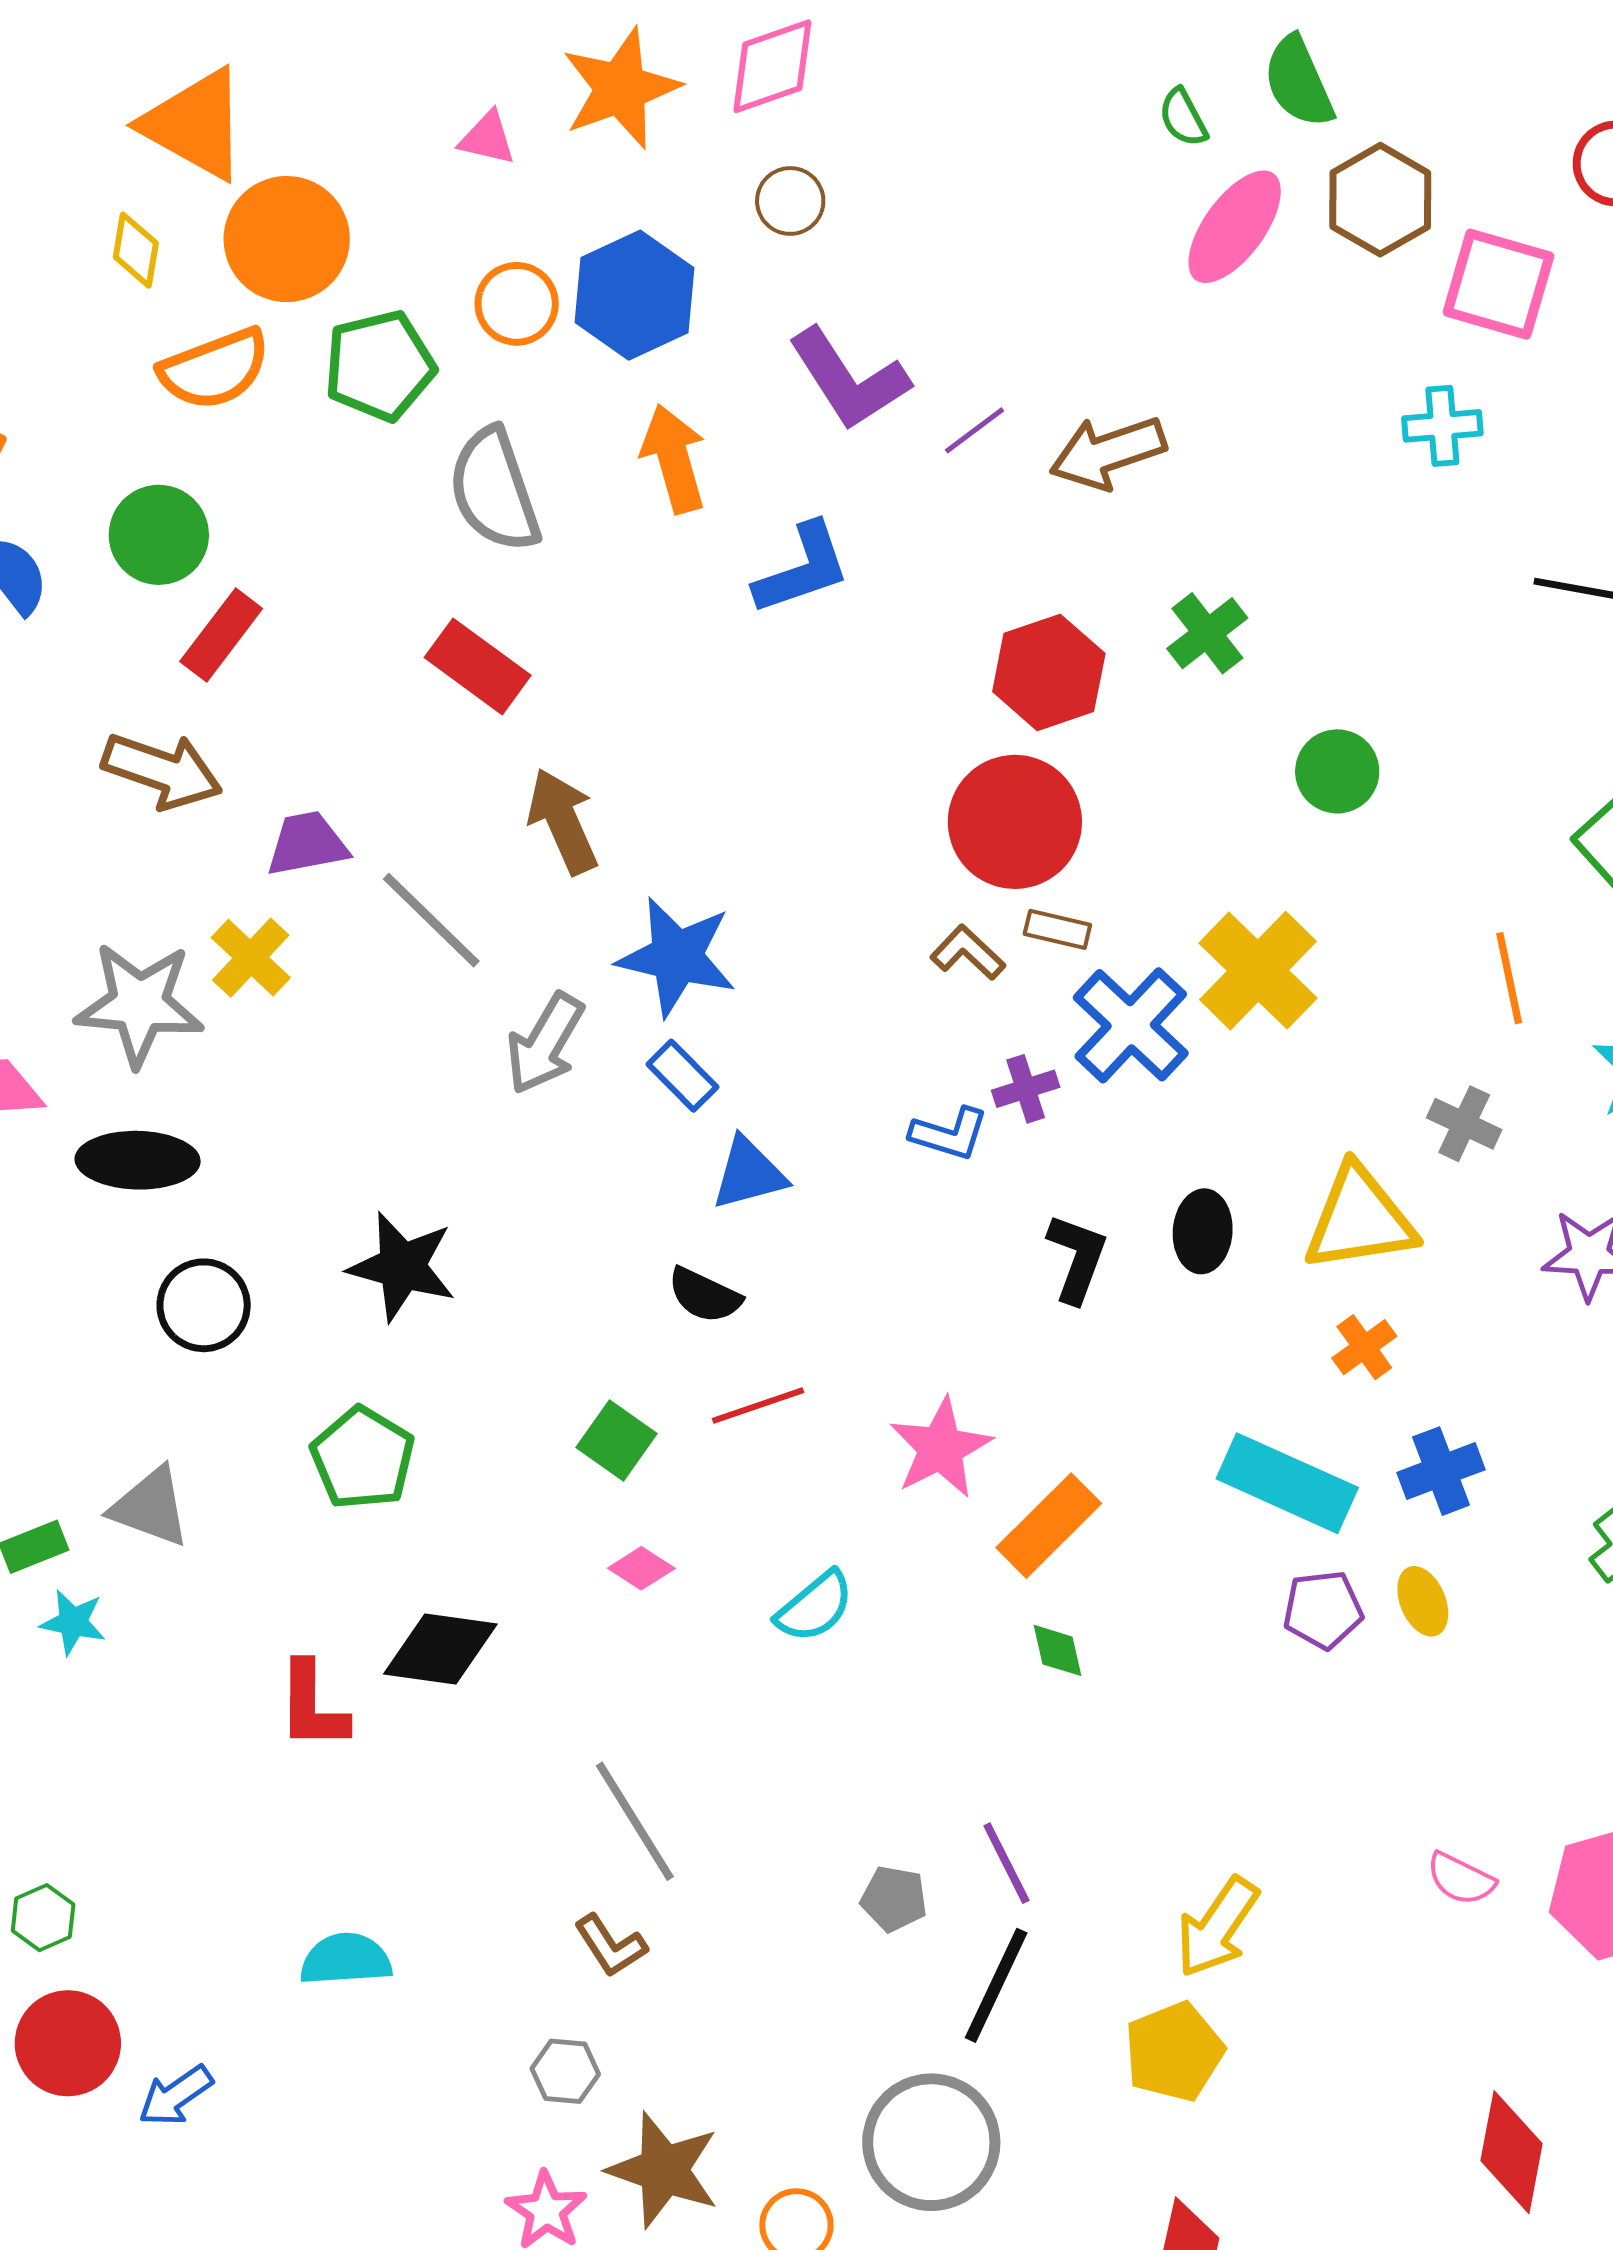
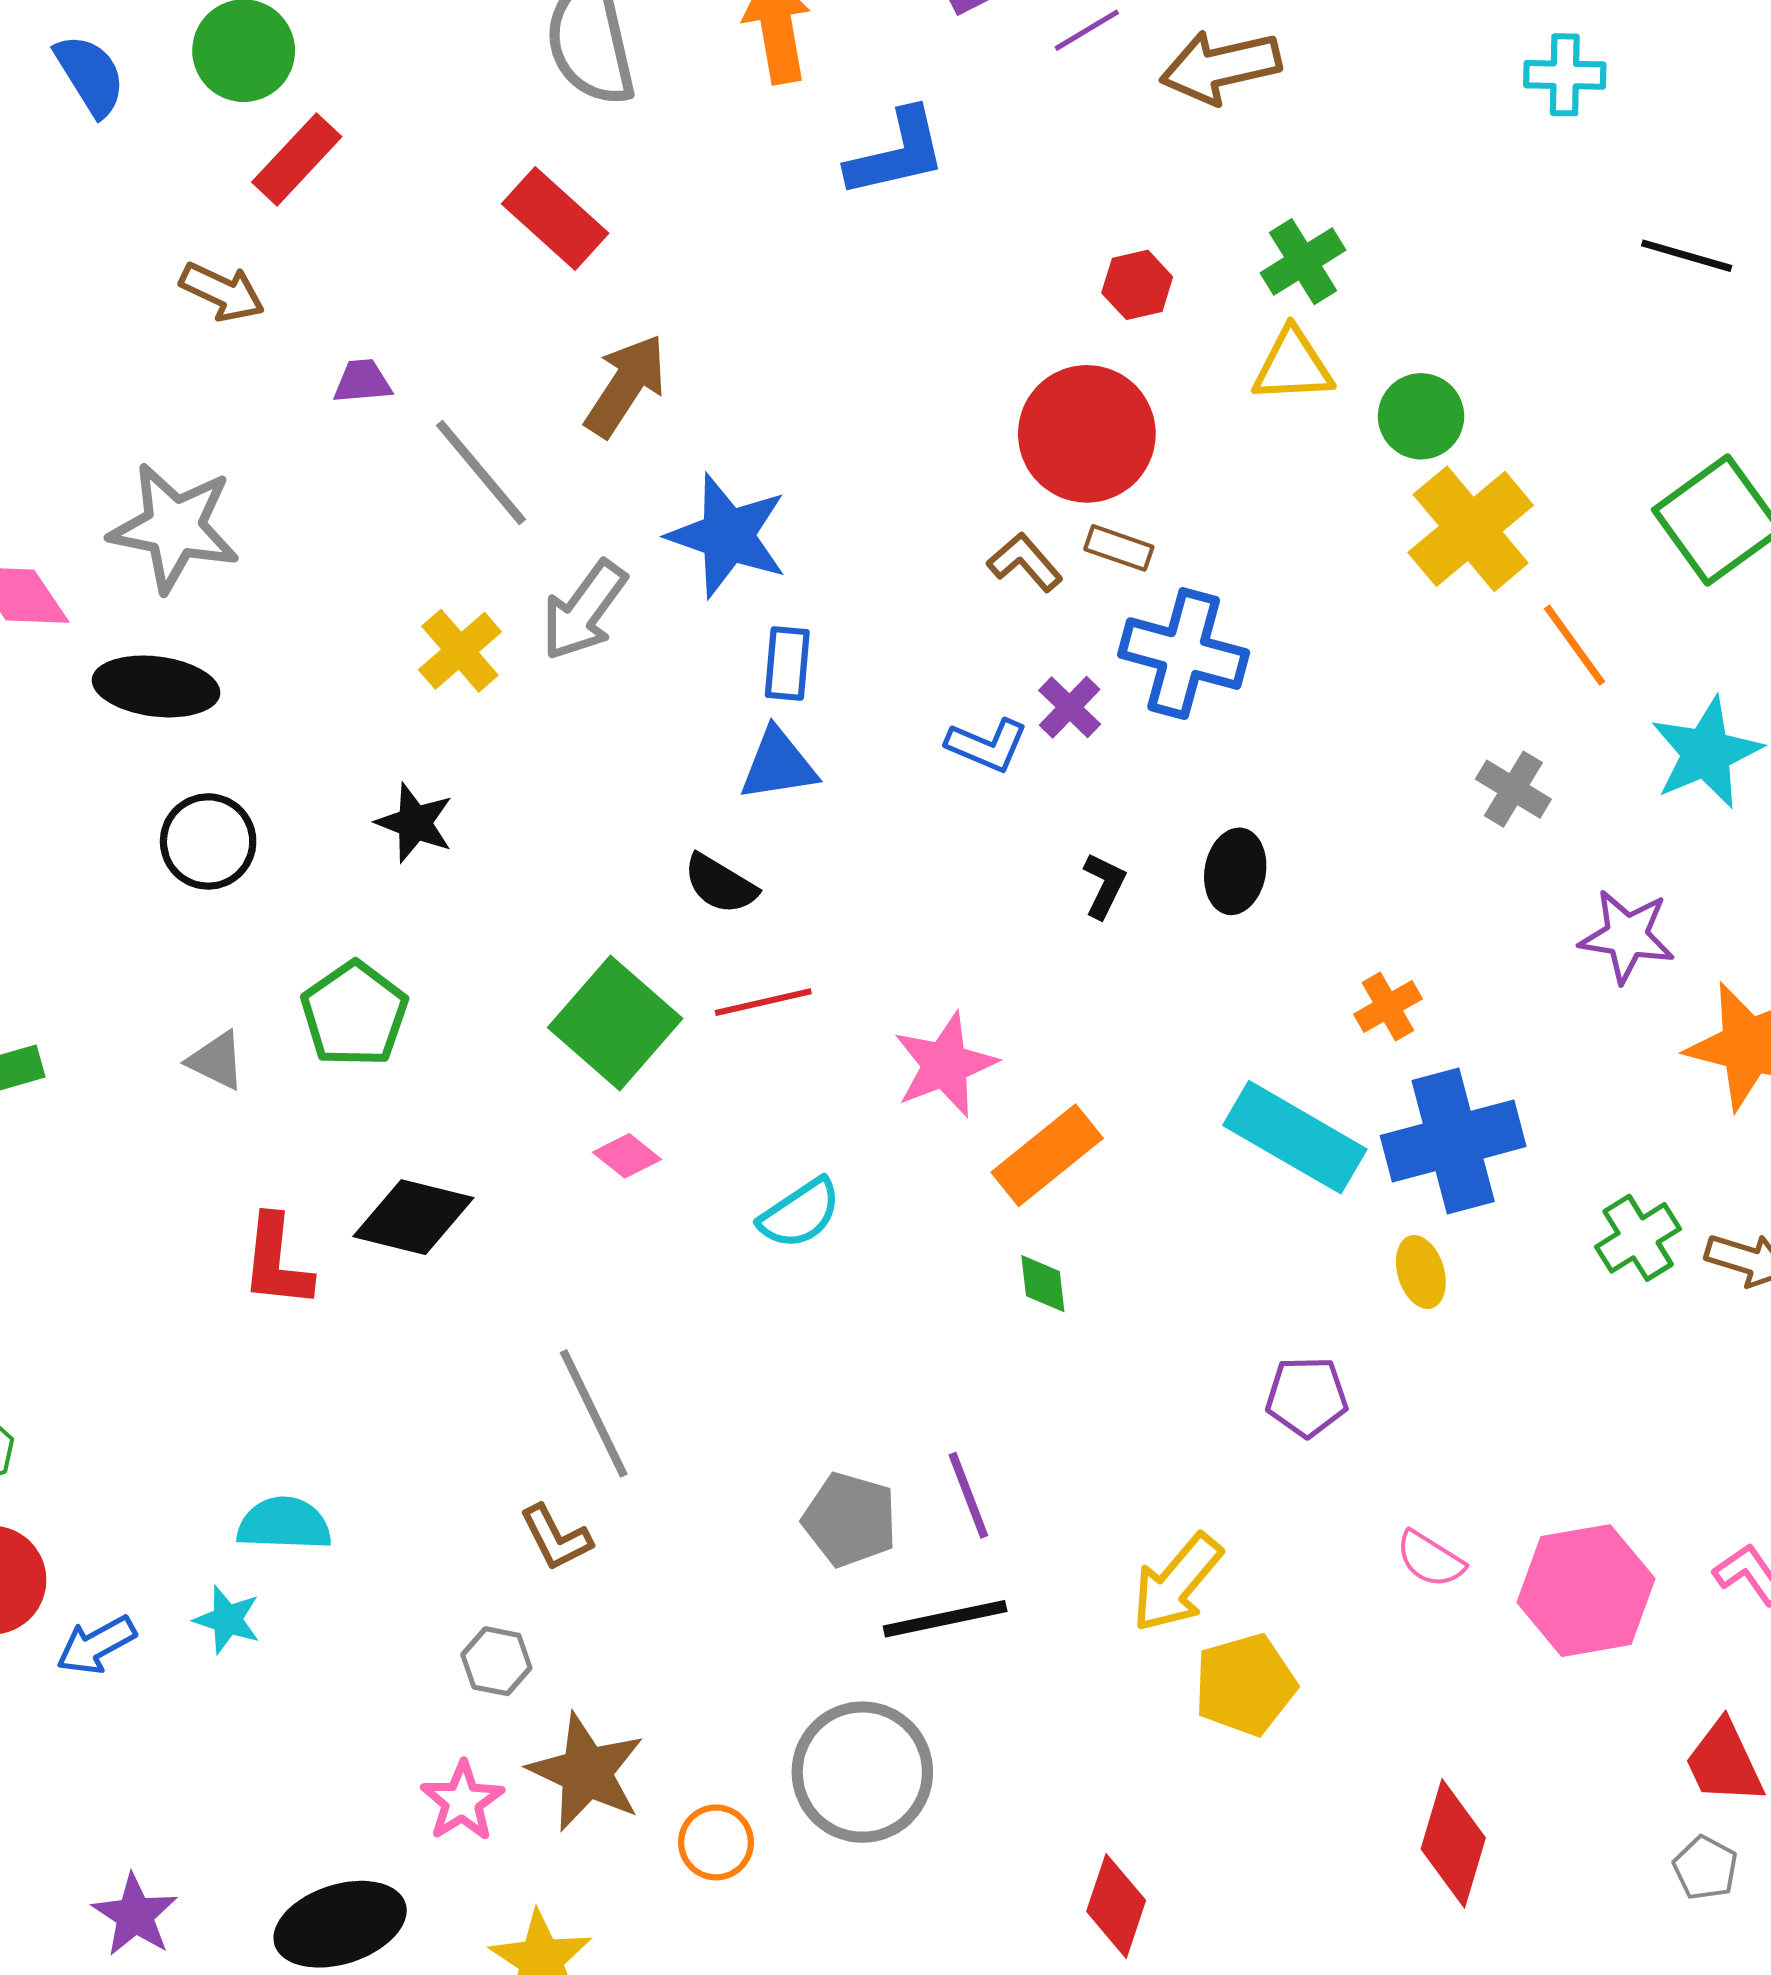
red hexagon: (1049, 672) -> (1137, 285), size x0.6
brown arrow: (162, 771) -> (222, 292), size x0.7
brown arrow: (563, 821) -> (626, 385), turned 51
purple trapezoid: (307, 844) -> (362, 382), size x0.7
yellow cross: (251, 958) -> (460, 651), moved
yellow cross: (1258, 971) -> (1471, 529), moved
orange line: (1509, 978) -> (1575, 645), turned -30
blue cross: (1131, 1025) -> (1184, 654), turned -34
blue rectangle: (682, 1076) -> (787, 664), moved, turned 44
purple cross: (1026, 1089) -> (1070, 707), turned -34
yellow triangle: (1359, 1219) -> (1293, 366), moved, size x0.7
black L-shape: (1077, 1258) -> (1104, 885), size x0.7
black star: (402, 1267) -> (415, 823), size x0.7
green square: (616, 1441) -> (615, 1023), size x1.6
blue cross: (1441, 1471) -> (1453, 1141), size x1.6
gray triangle: (150, 1507) -> (216, 1061), moved, size x0.7
purple pentagon: (1323, 1610) -> (1307, 1397), moved
cyan star: (73, 1622) -> (227, 1620), moved
gray pentagon: (894, 1899) -> (850, 1520), size x1.4
black line: (996, 1985) -> (945, 1619), turned 47
yellow pentagon: (1174, 2052) -> (1245, 1685), moved

